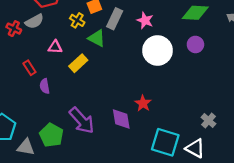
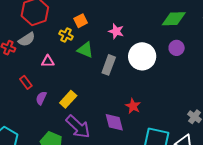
gray rectangle: (115, 19) -> (109, 65), moved
pink star: (145, 20) -> (116, 31), moved
yellow rectangle: (78, 63) -> (68, 99), moved
purple semicircle: (45, 86) -> (41, 98), turned 40

